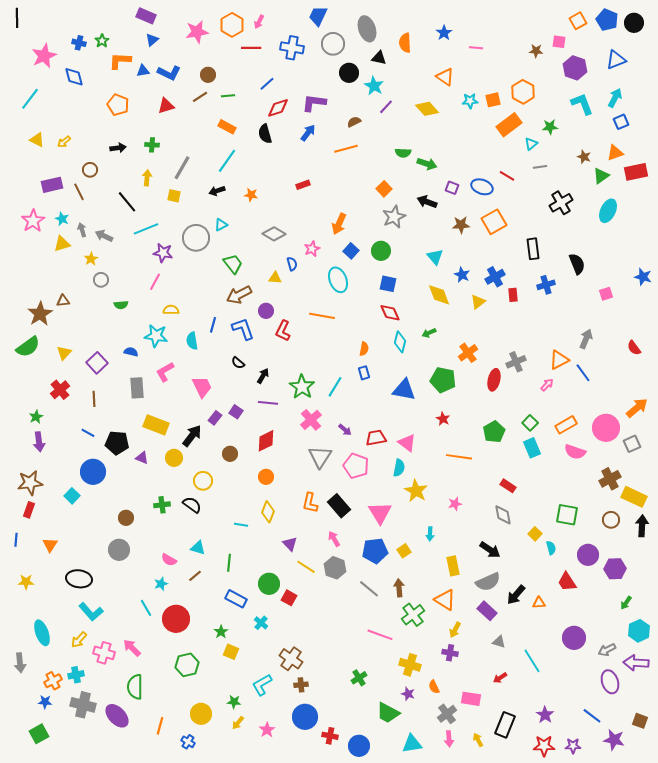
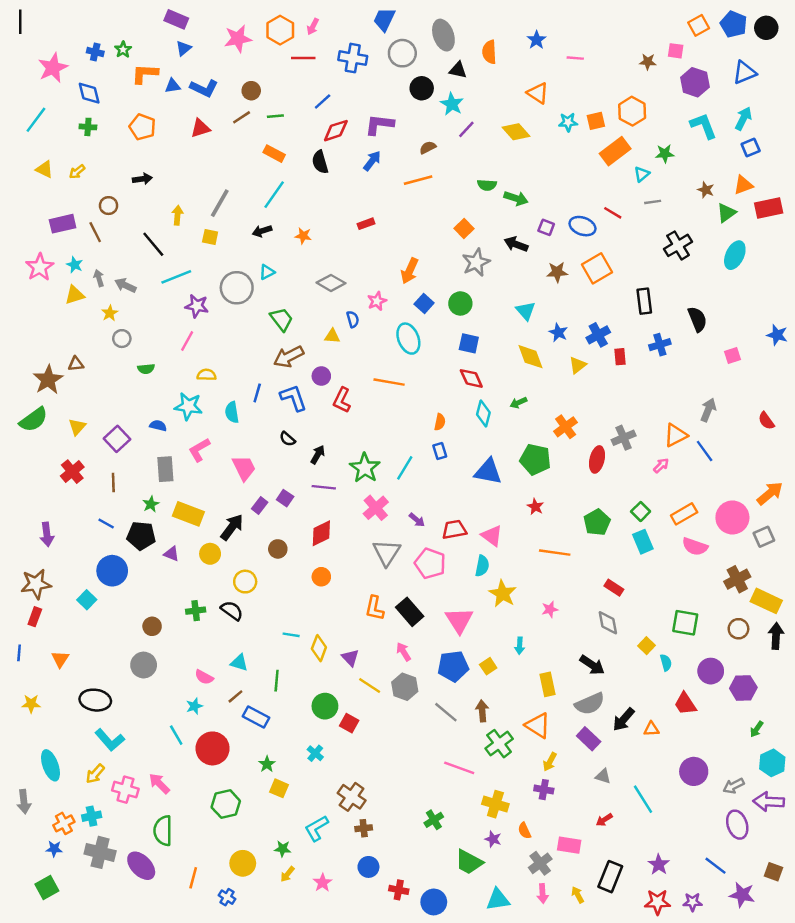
green cross: (152, 145) -> (88, 127), moved
green star: (36, 417) -> (151, 504), moved
yellow diamond: (268, 512) -> (319, 648), moved
blue rectangle: (236, 599) -> (256, 717), moved
blue circle: (305, 717) -> (368, 867), size x0.7

